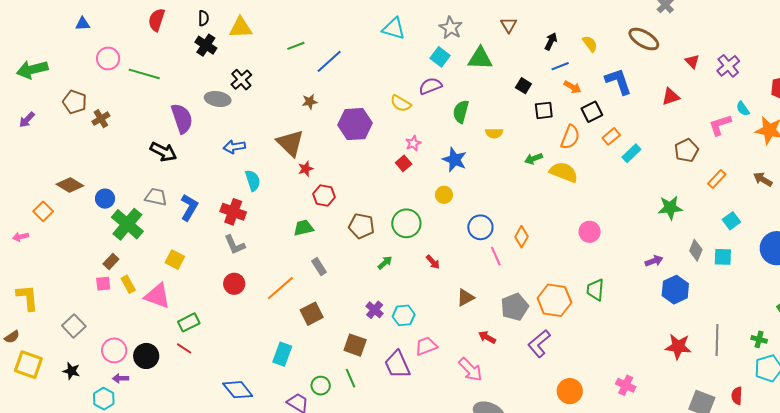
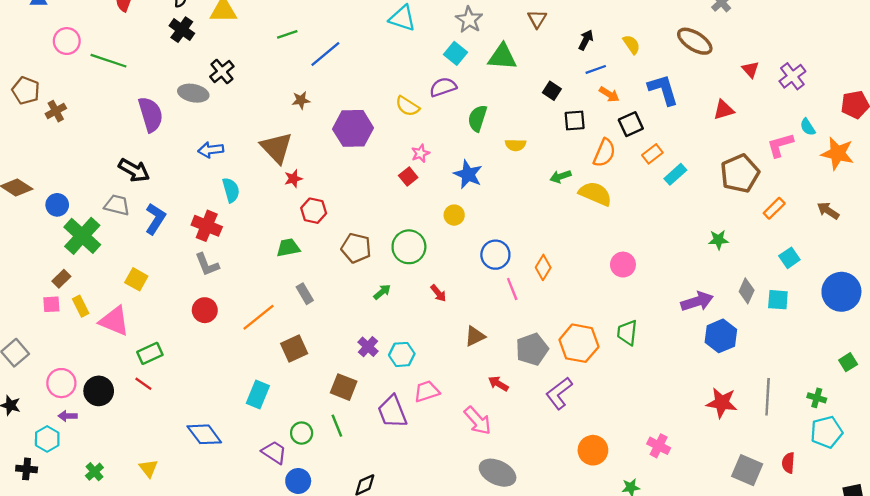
brown pentagon: (686, 150) -> (740, 173), size x1.4
black arrow: (163, 152) -> (134, 170), moved
green star: (670, 208) -> (718, 240), size x0.7
purple arrow: (654, 261) -> (697, 301), size x1.5

